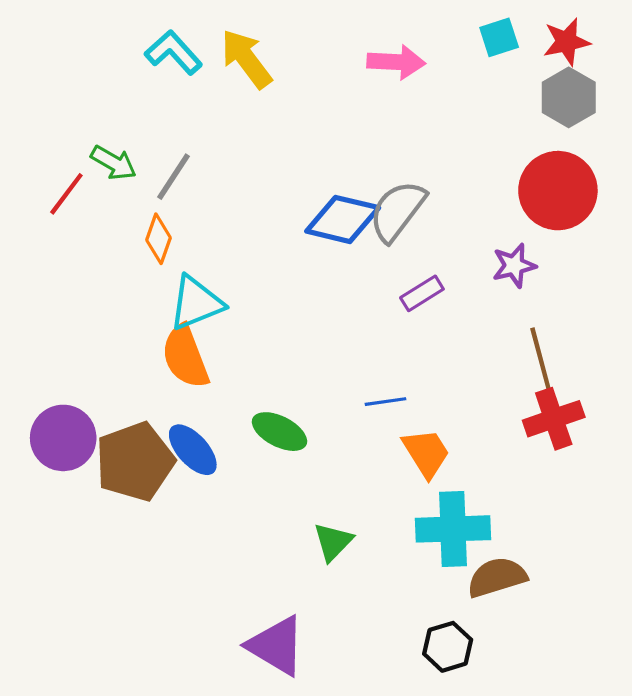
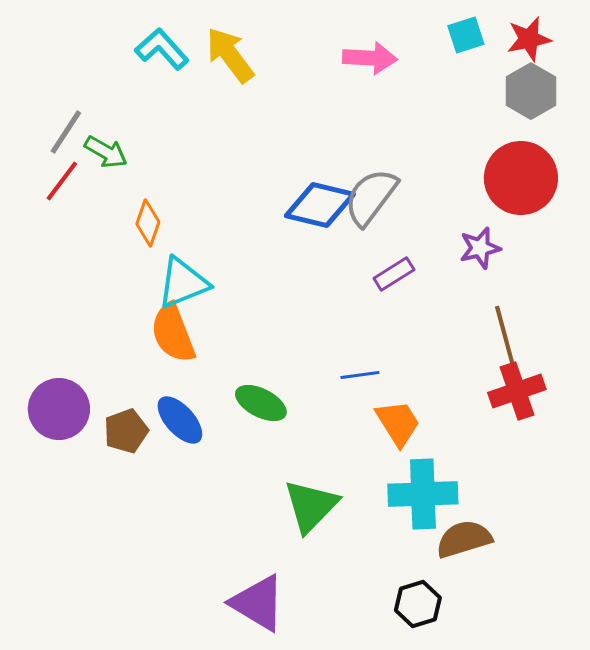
gray line: (173, 177) -> (66, 132), moved
brown pentagon: (135, 462) -> (126, 431), size x0.6
green triangle: (333, 542) -> (311, 506), size x1.5

